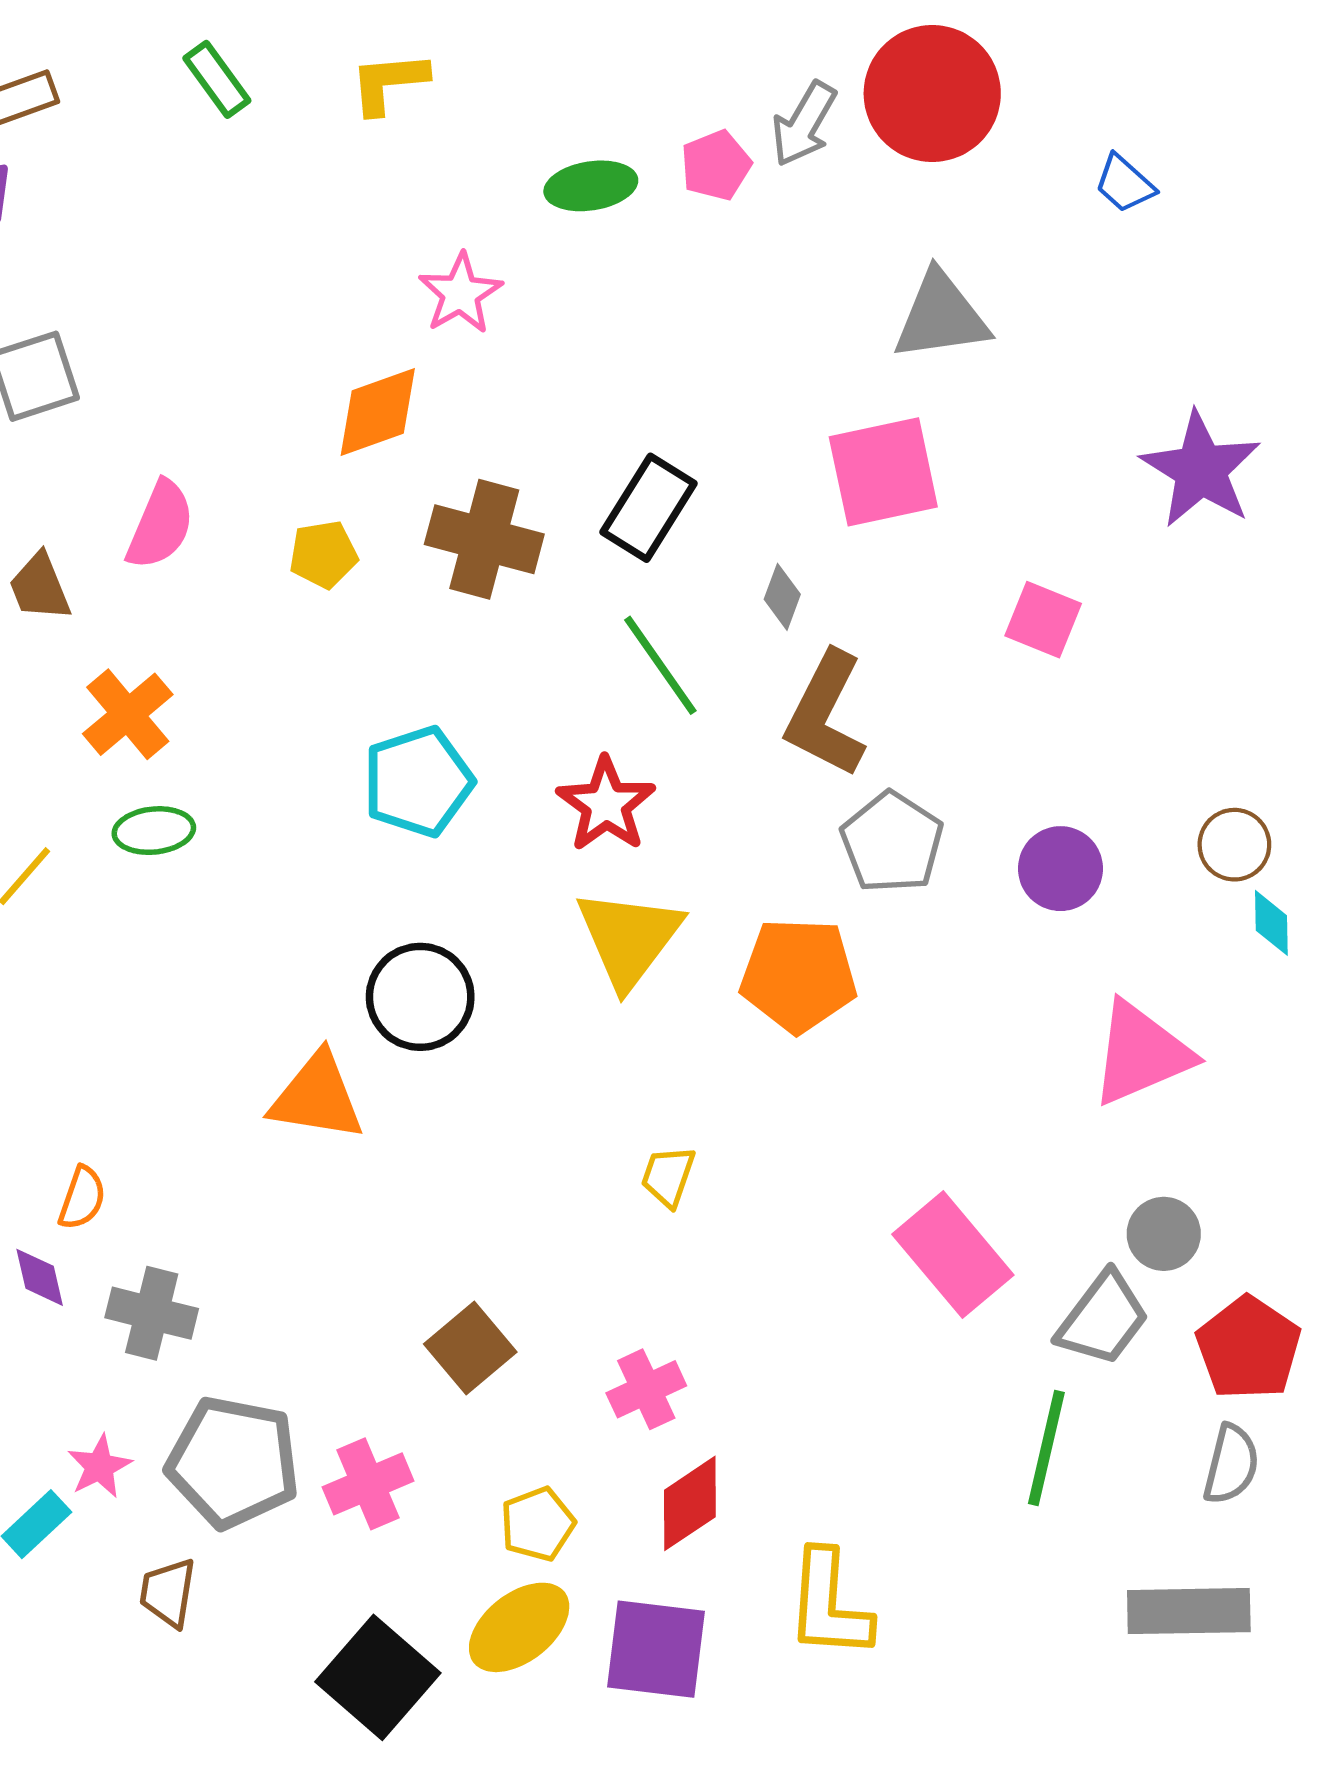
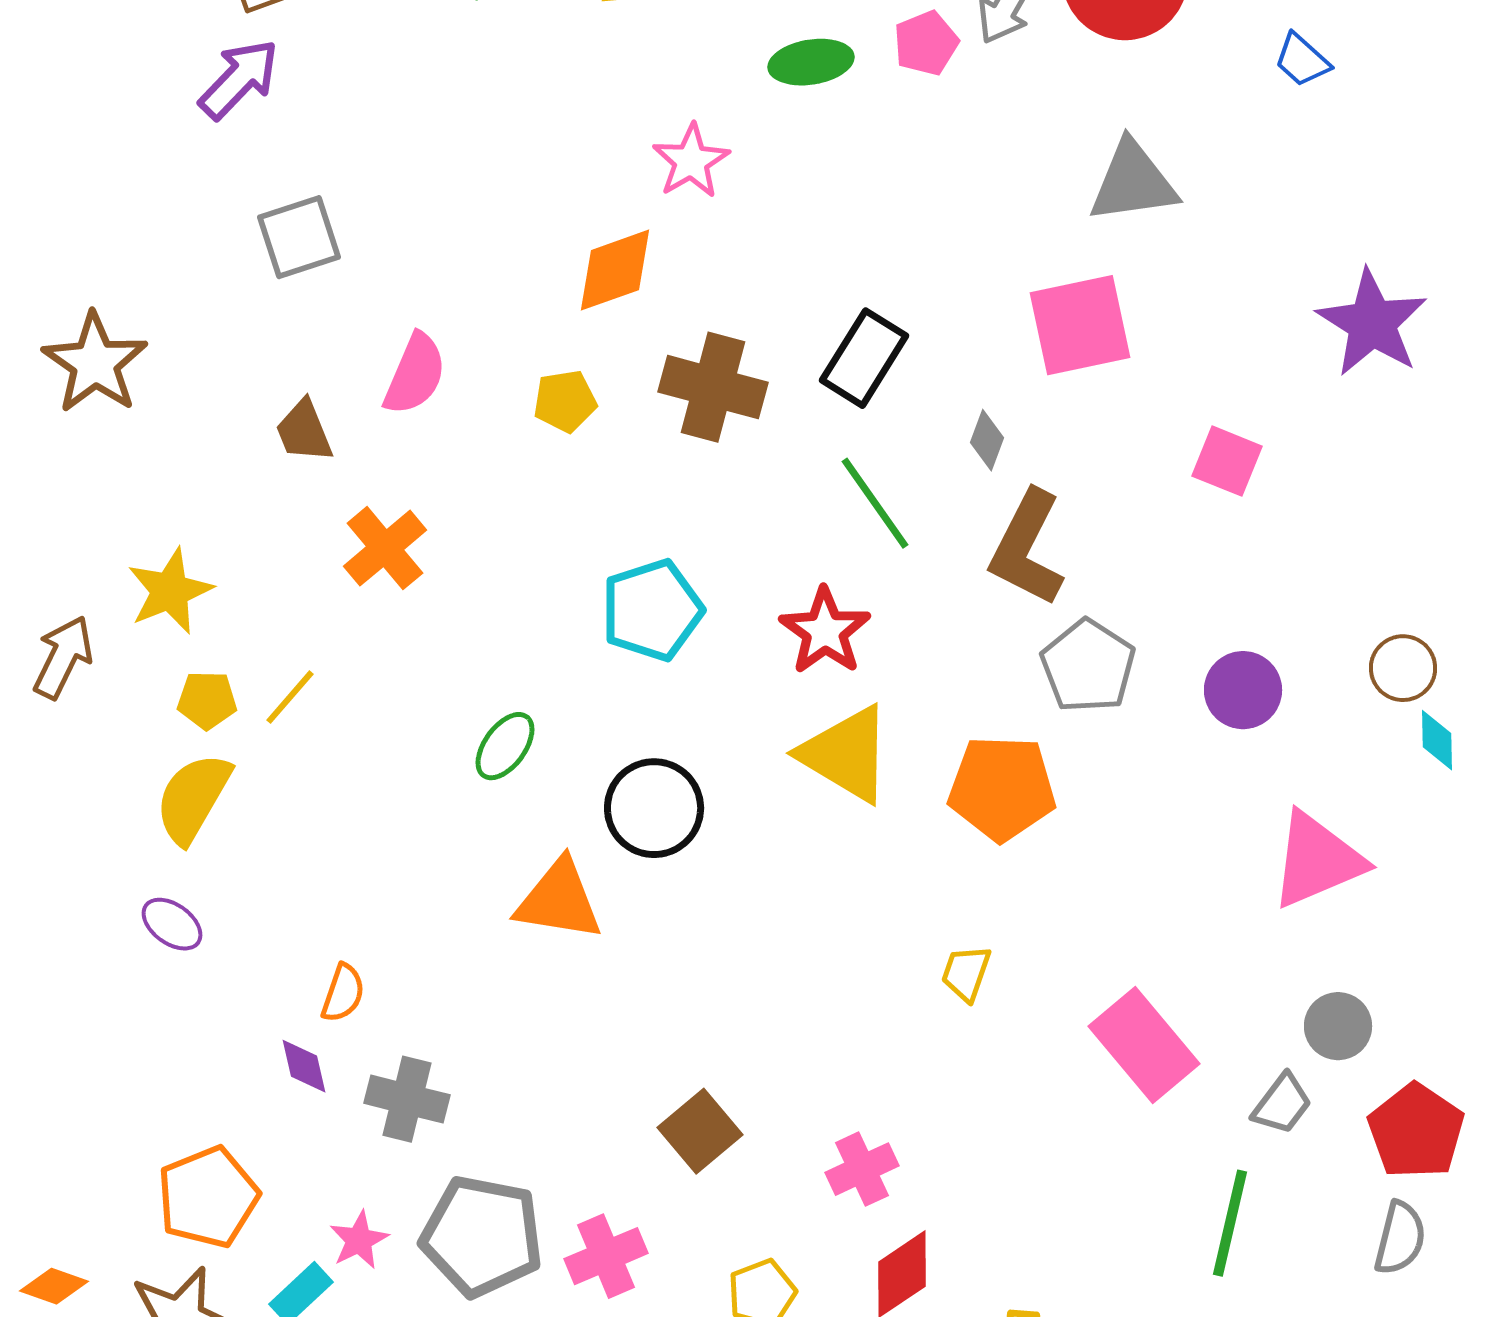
green ellipse: (154, 831) -> (505, 746), moved, turned -48
yellow triangle: (629, 938) -> (846, 754), turned -36
yellow trapezoid: (668, 1176) -> (966, 973), moved
gray trapezoid: (1103, 1319) -> (1282, 1104), size x0.7

